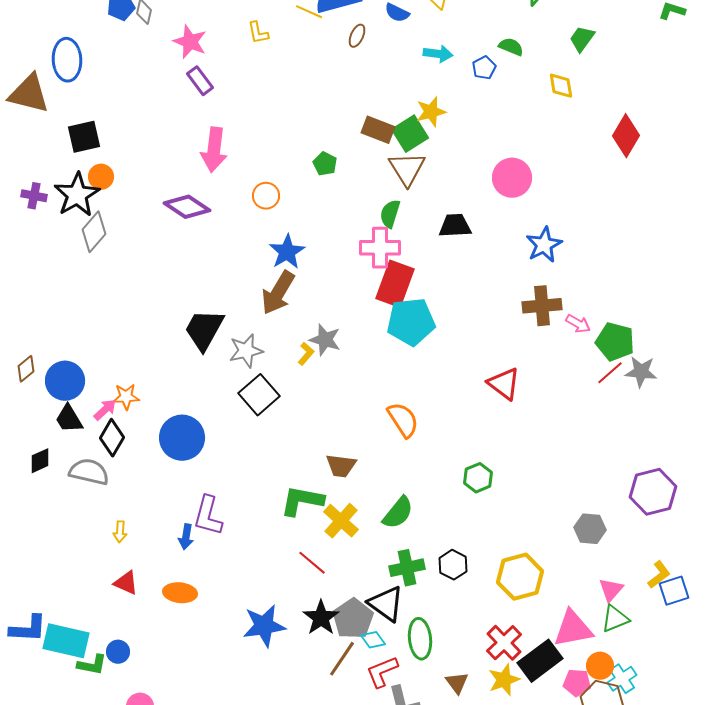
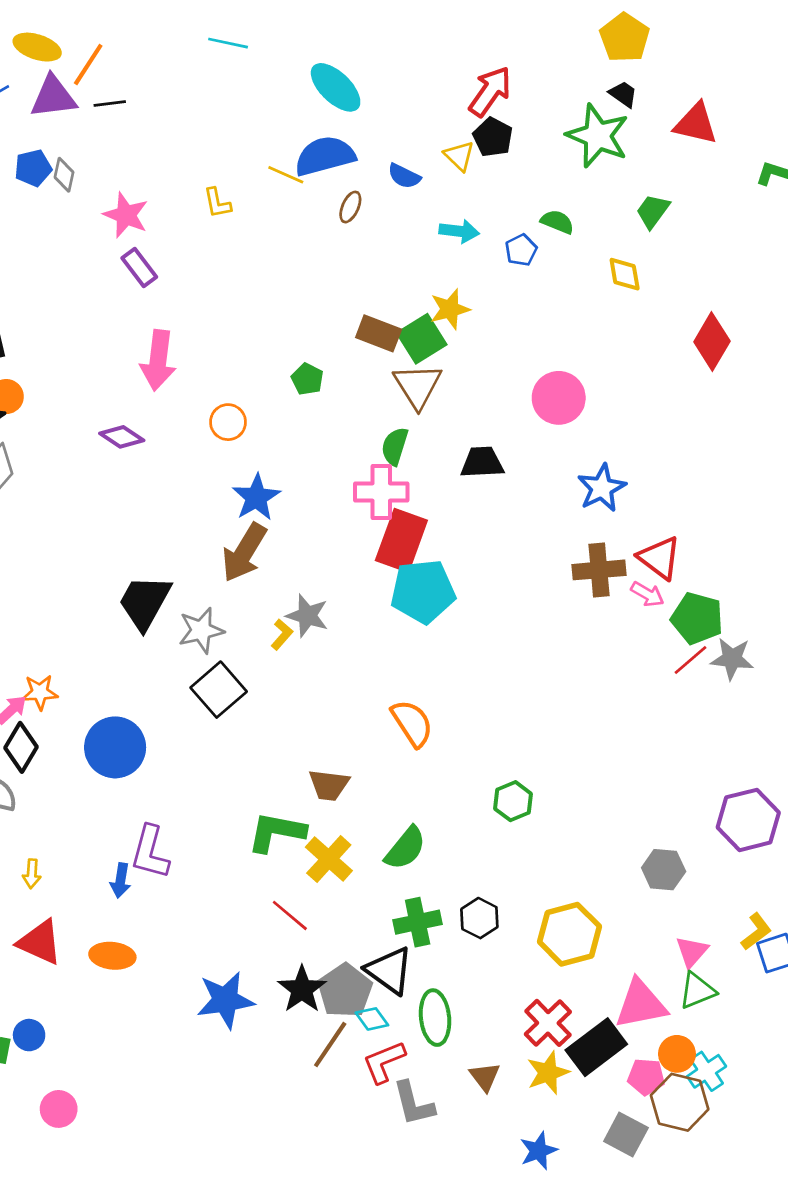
purple diamond: (187, 207) -> (122, 437), size x0.7
red triangle: (504, 384) -> (660, 558), moved
red triangle: (126, 583) -> (40, 942), size x1.4

